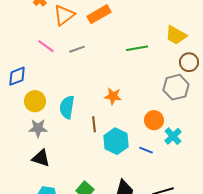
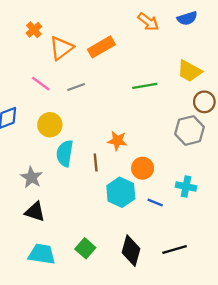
yellow circle: (35, 101) -> (50, 125), moved
orange circle: (154, 120) -> (143, 168), moved
brown line: (94, 124) -> (96, 162), moved
gray star: (38, 128) -> (32, 177), turned 30
cyan cross: (173, 136) -> (186, 187), turned -36

